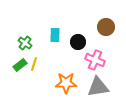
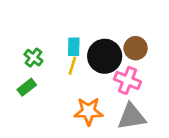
brown circle: (106, 27) -> (136, 48), moved
black circle: (78, 42) -> (105, 56), size x1.6
yellow line: (34, 64) -> (72, 66), moved

